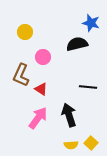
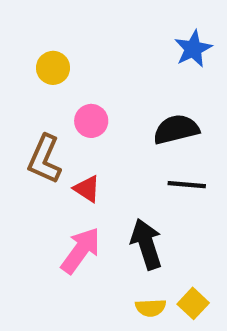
blue star: (91, 23) -> (193, 49), turned 30
black semicircle: (77, 44) -> (176, 129), moved

